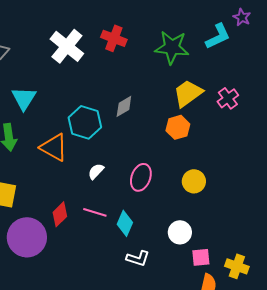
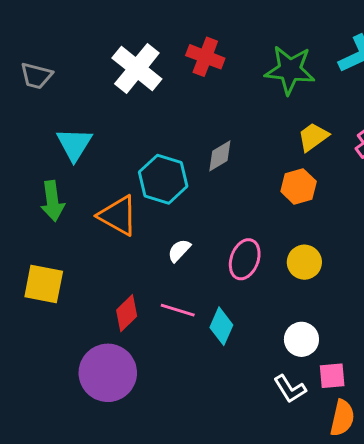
yellow trapezoid: (188, 93) -> (313, 137), size x0.7
yellow circle: (194, 181) -> (304, 262), moved
purple circle: (27, 237) -> (108, 373), moved
white L-shape: (138, 258) -> (290, 389), moved, turned 40

